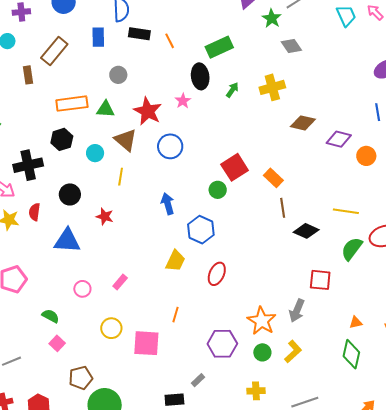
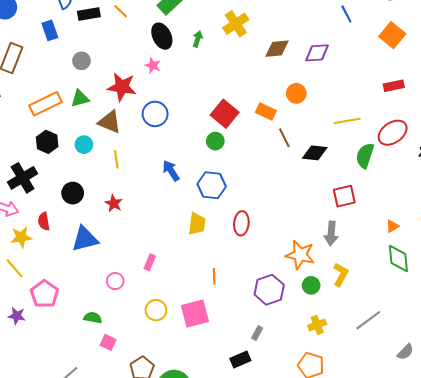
orange circle: (366, 156) -> (296, 93), moved
red star: (105, 217) -> (114, 203), turned 30

